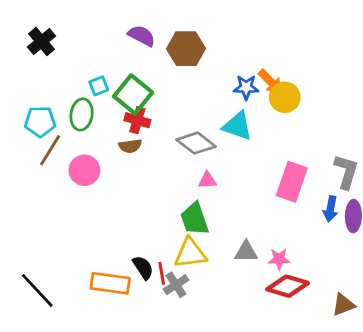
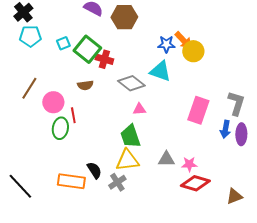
green ellipse: (82, 114) -> (60, 128), moved
red cross: (137, 120) -> (104, 59), moved
cyan pentagon: (40, 122) -> (30, 36), moved
red line: (162, 273) -> (73, 115), moved

